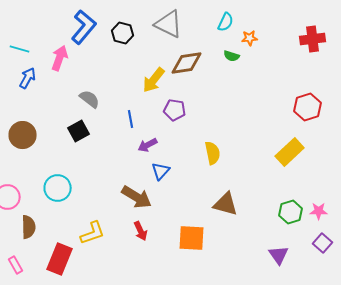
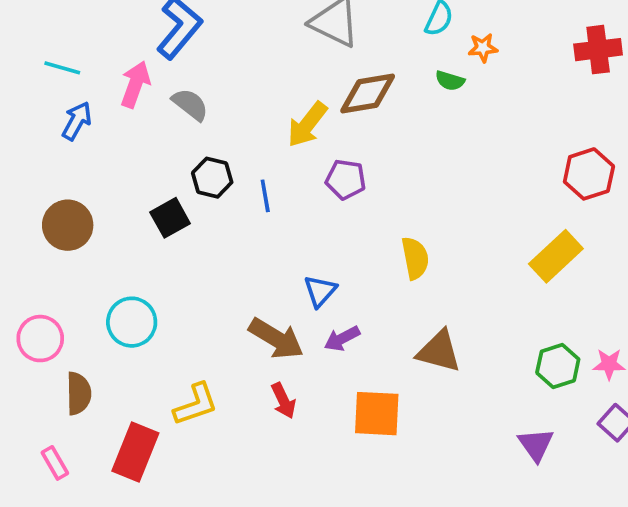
black hexagon: (123, 33) -> (212, 178), moved
gray semicircle: (90, 99) -> (190, 104), moved
purple arrow: (148, 145) -> (342, 339), moved

